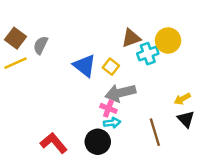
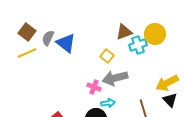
blue triangle: (85, 66) -> (66, 43), moved
yellow arrow: (182, 99) -> (167, 83), size x1.6
pink cross: (108, 108) -> (94, 87), moved

